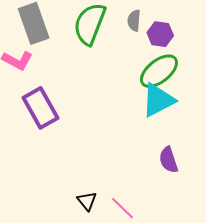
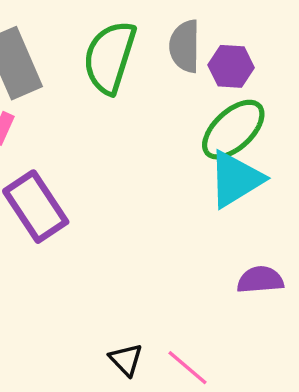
gray semicircle: (134, 20) -> (185, 46), size x1.4
purple semicircle: (169, 160) -> (260, 280), turned 108

